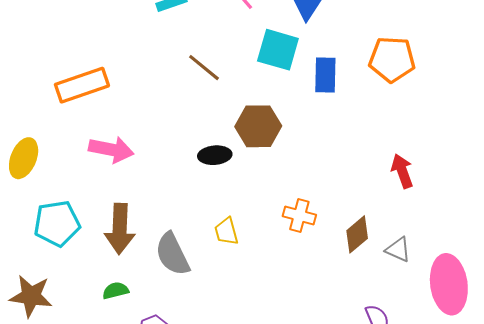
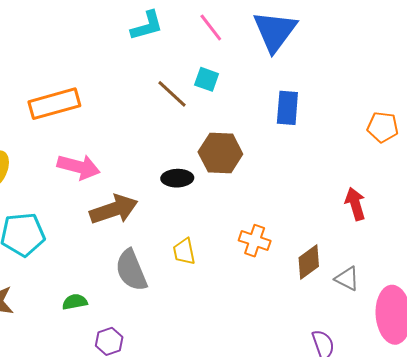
cyan square: (278, 50) -> (207, 79), moved, size x0.6
orange pentagon: (392, 59) -> (383, 127), moved, size x0.7
brown arrow: (120, 229) -> (114, 209), moved, turned -114

